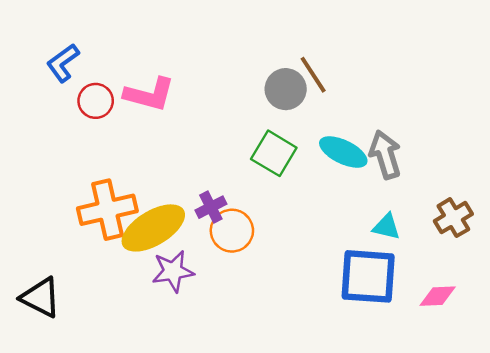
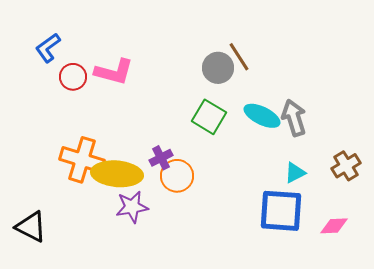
orange cross: (107, 210) -> (82, 160), turned 30
cyan triangle: (387, 227) -> (295, 173), turned -40
yellow ellipse: (153, 228) -> (117, 174), turned 36

